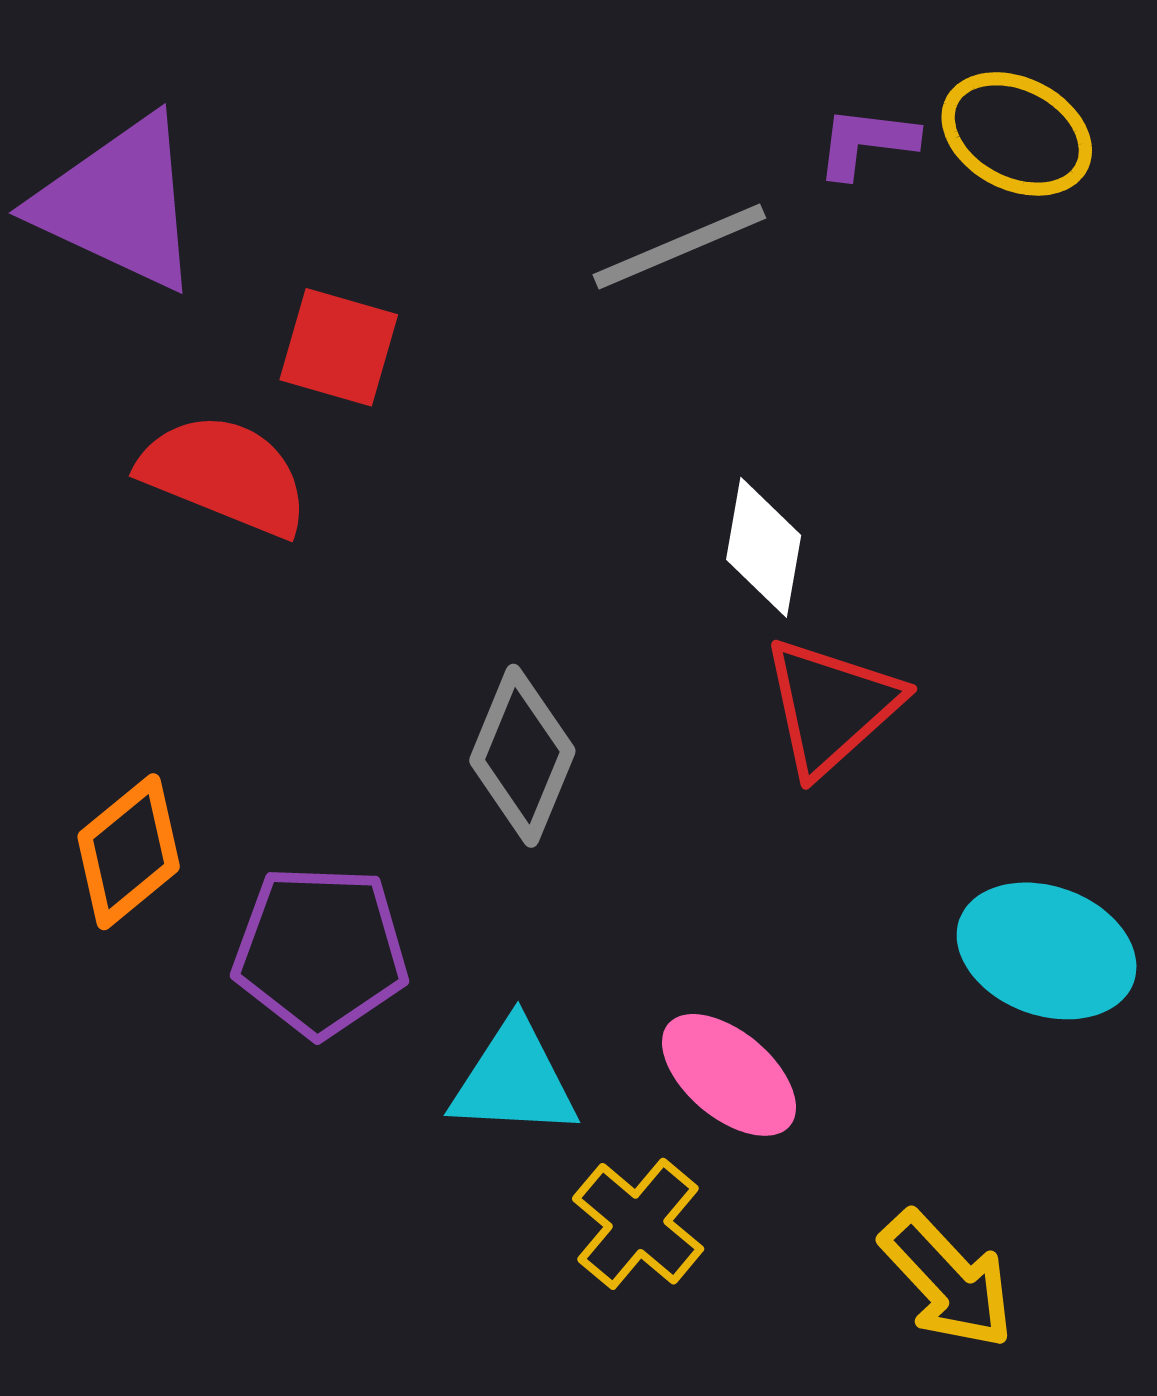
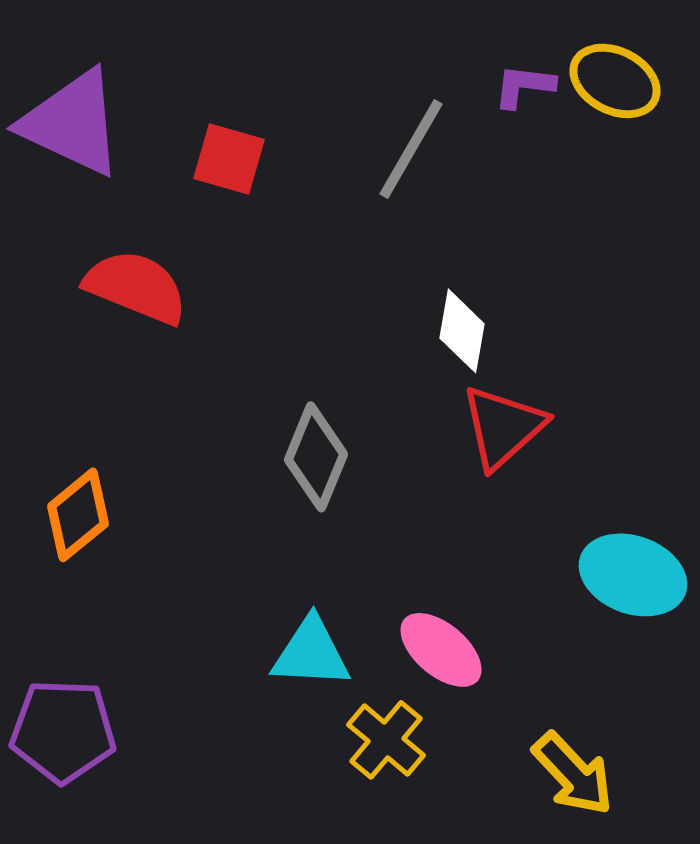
gray line: (679, 246) -> (411, 149), turned -37
red square: (339, 347) -> (229, 159), moved
purple pentagon: (321, 951) -> (63, 731), moved

